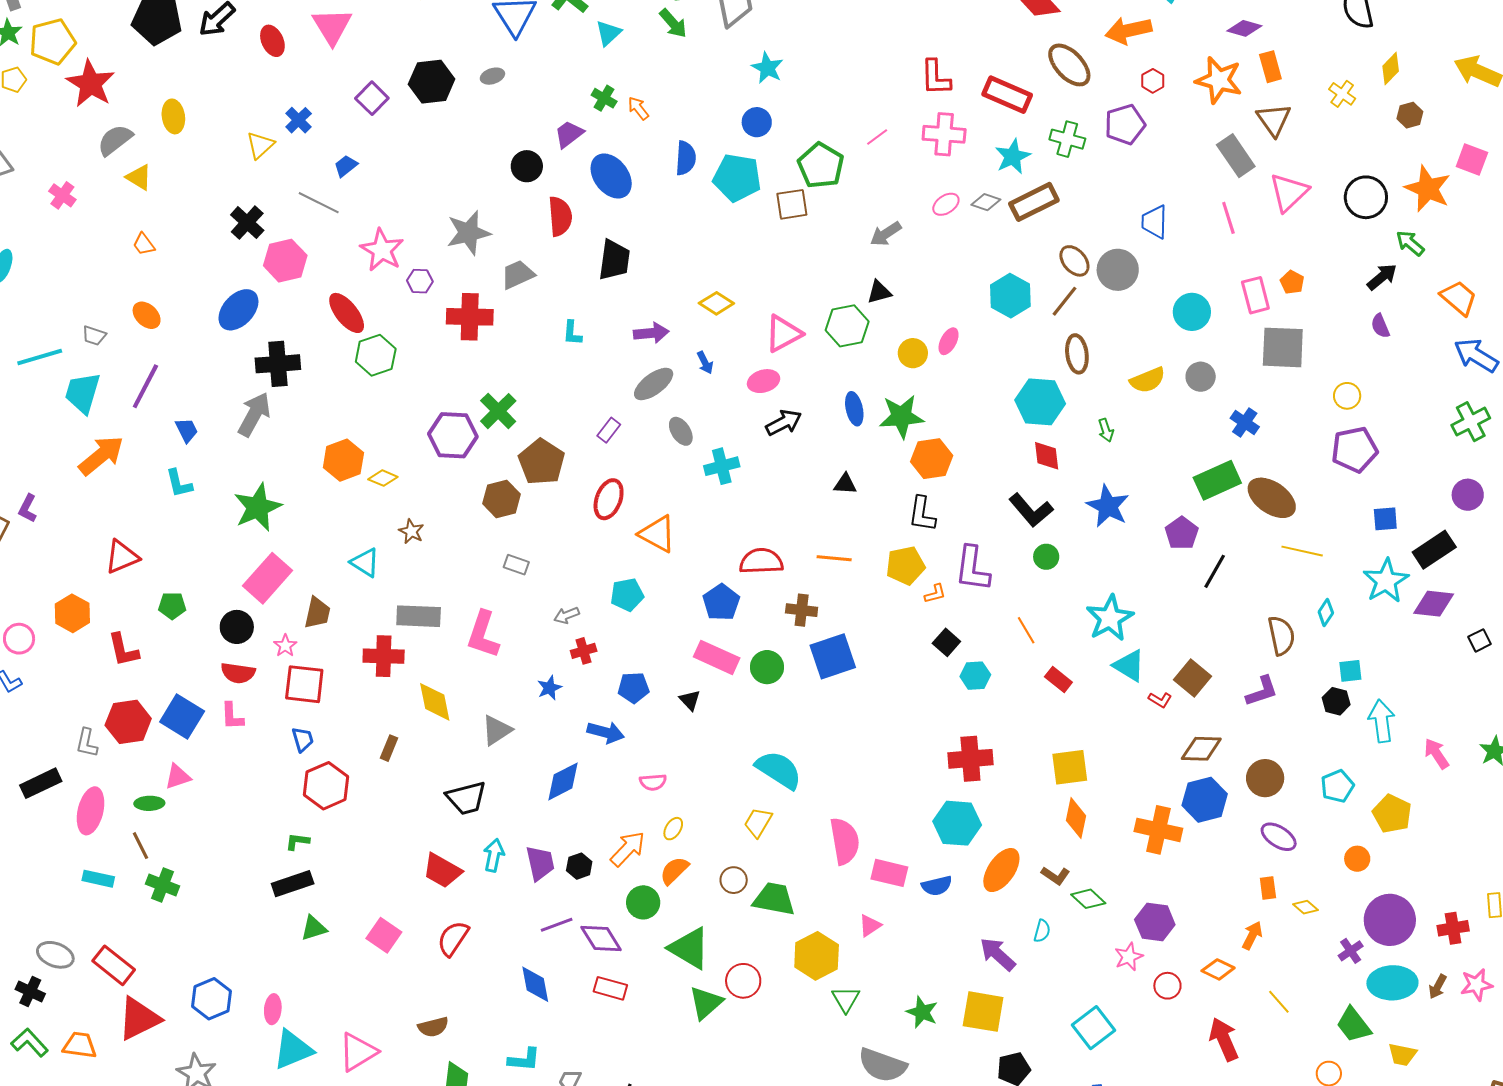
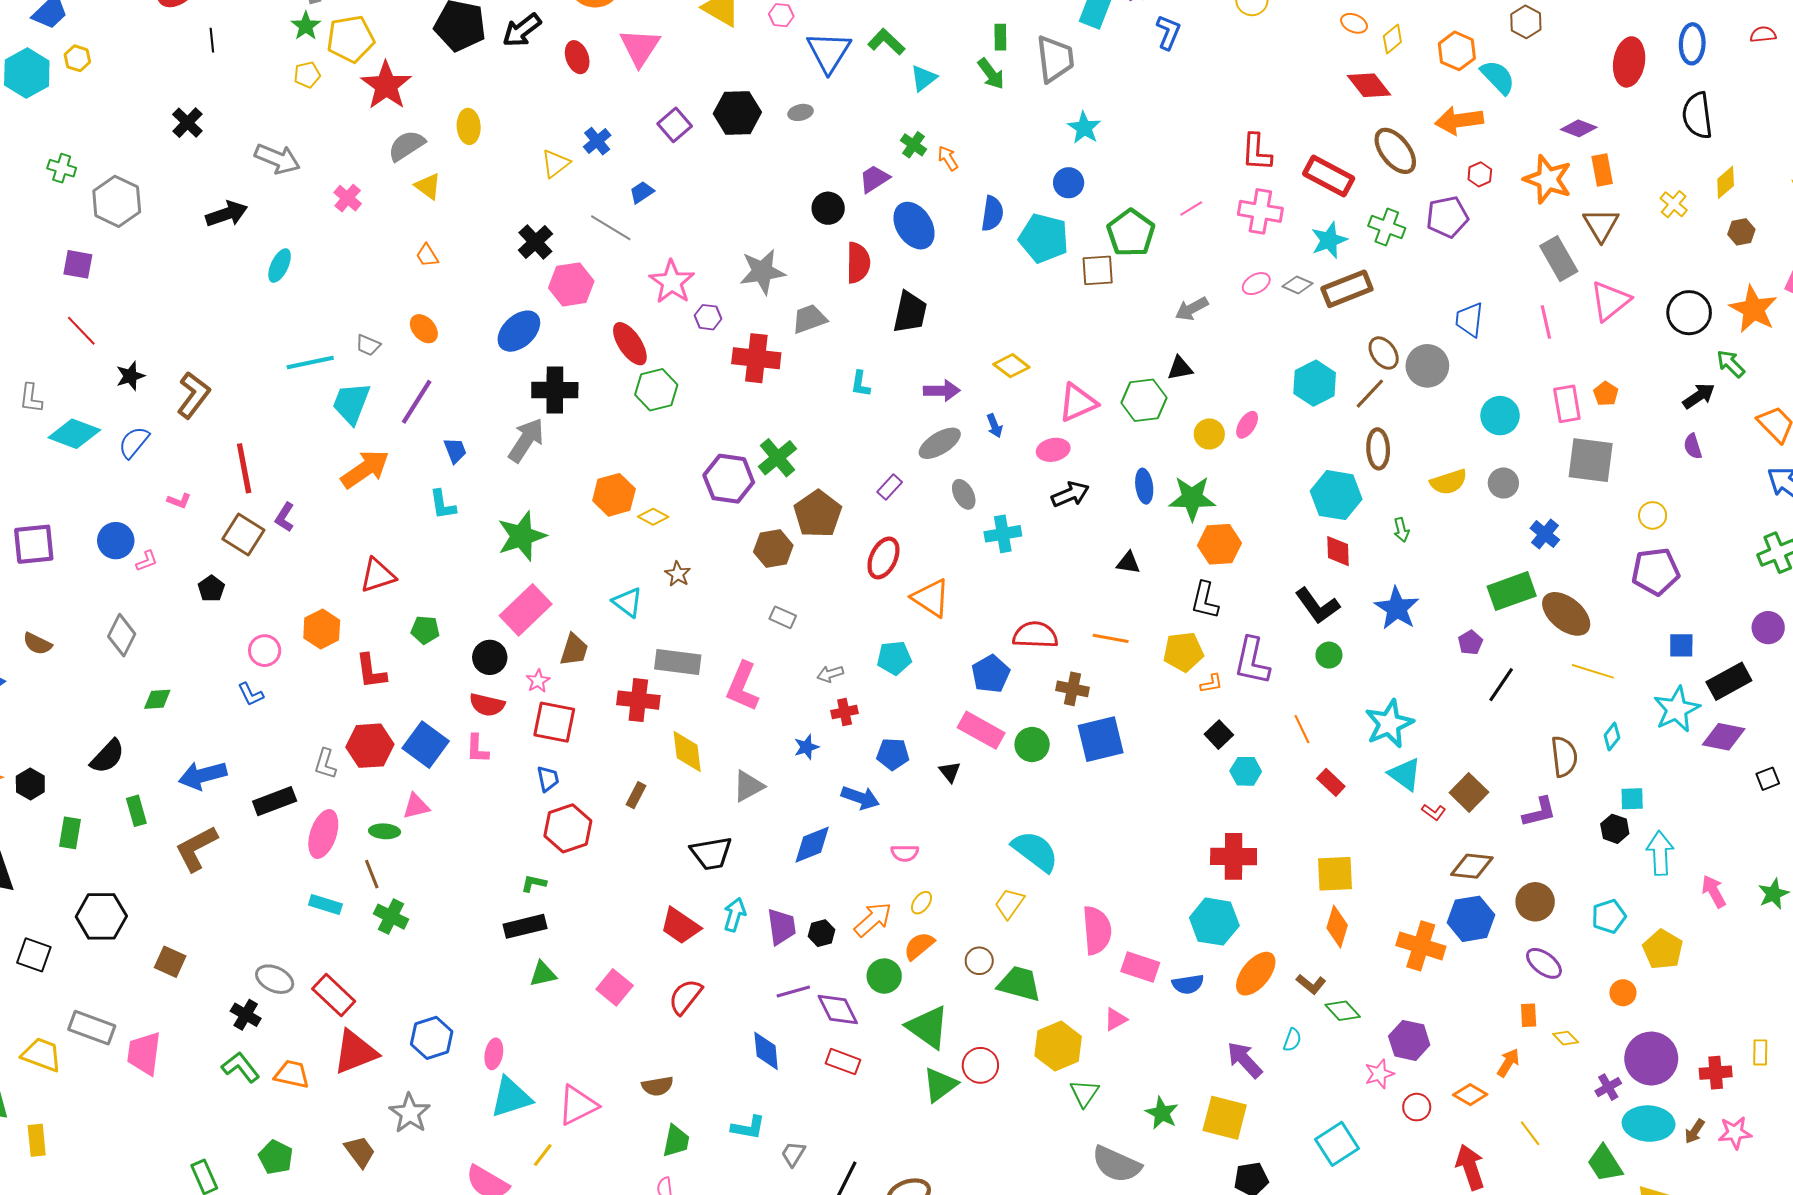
purple pentagon: (1182, 533) -> (1470, 643), size x0.7

